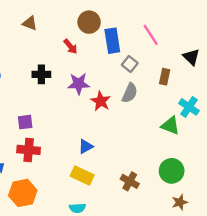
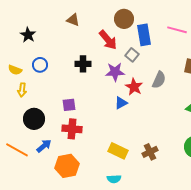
pink line: (151, 35) -> (177, 30), turned -42
red arrow: (70, 46) -> (108, 40), size x1.5
gray square: (130, 64) -> (132, 55), moved
blue triangle: (86, 146) -> (121, 103), moved
brown cross: (130, 181) -> (150, 152), moved, turned 35

